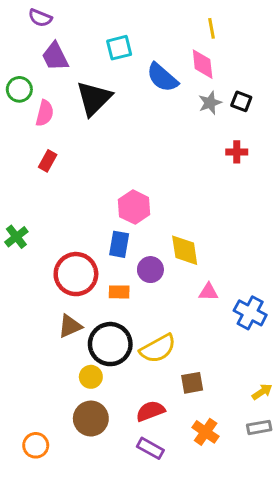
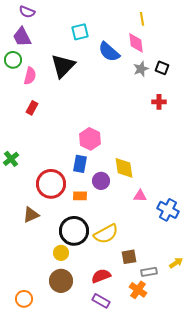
purple trapezoid: (55, 57) -> (22, 37), moved
brown triangle: (70, 326) -> (31, 215), moved
gray rectangle: (259, 427) -> (149, 272), moved

